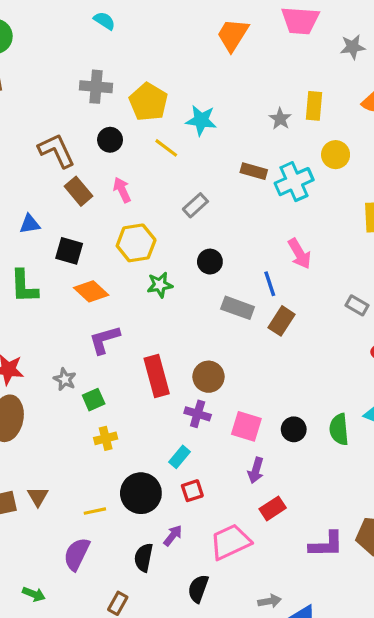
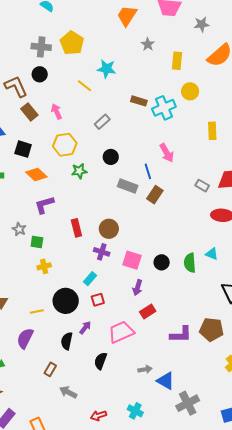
yellow pentagon: (148, 102) -> (72, 43), moved
gray star: (280, 119) -> (148, 44), moved
black circle: (110, 140) -> (40, 74), moved
red rectangle: (157, 376) -> (76, 228), size x0.7
green square: (94, 400) -> (37, 242), turned 32

